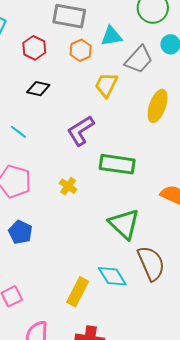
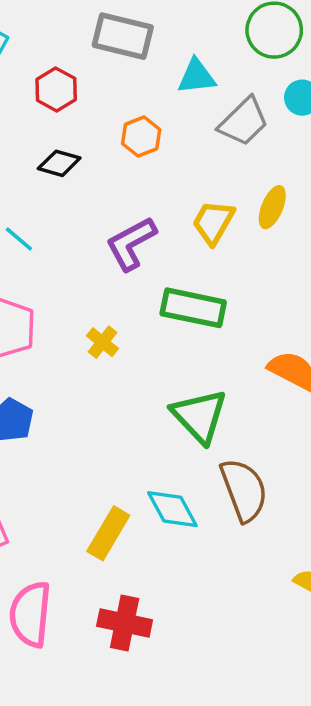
orange hexagon: (81, 50) -> (141, 137), moved
yellow trapezoid: (106, 85) -> (213, 222), moved
yellow ellipse: (158, 106) -> (272, 207), size x0.7

